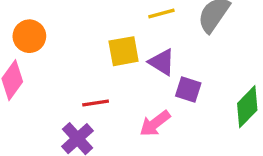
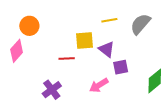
purple square: (188, 90) -> (121, 67), turned -35
red line: (96, 103) -> (67, 59), moved

